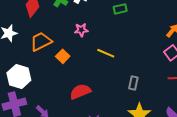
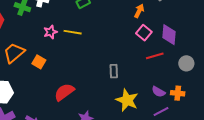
yellow line: (106, 53) -> (73, 32), moved

